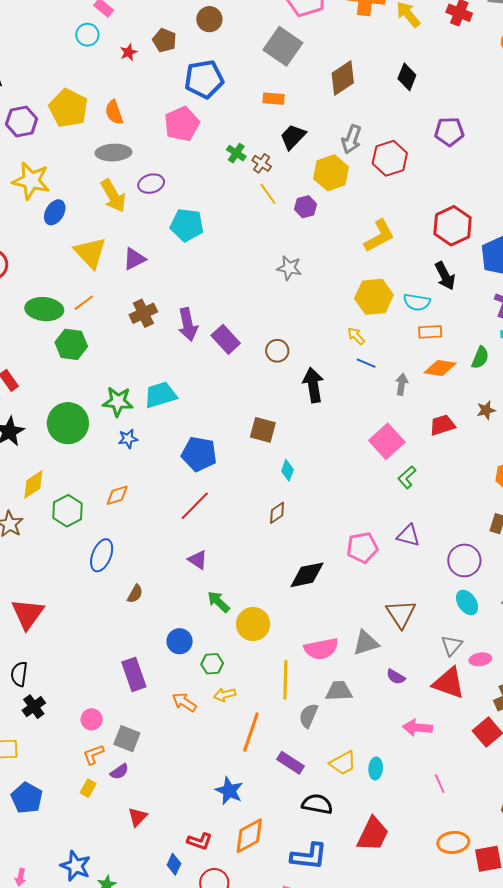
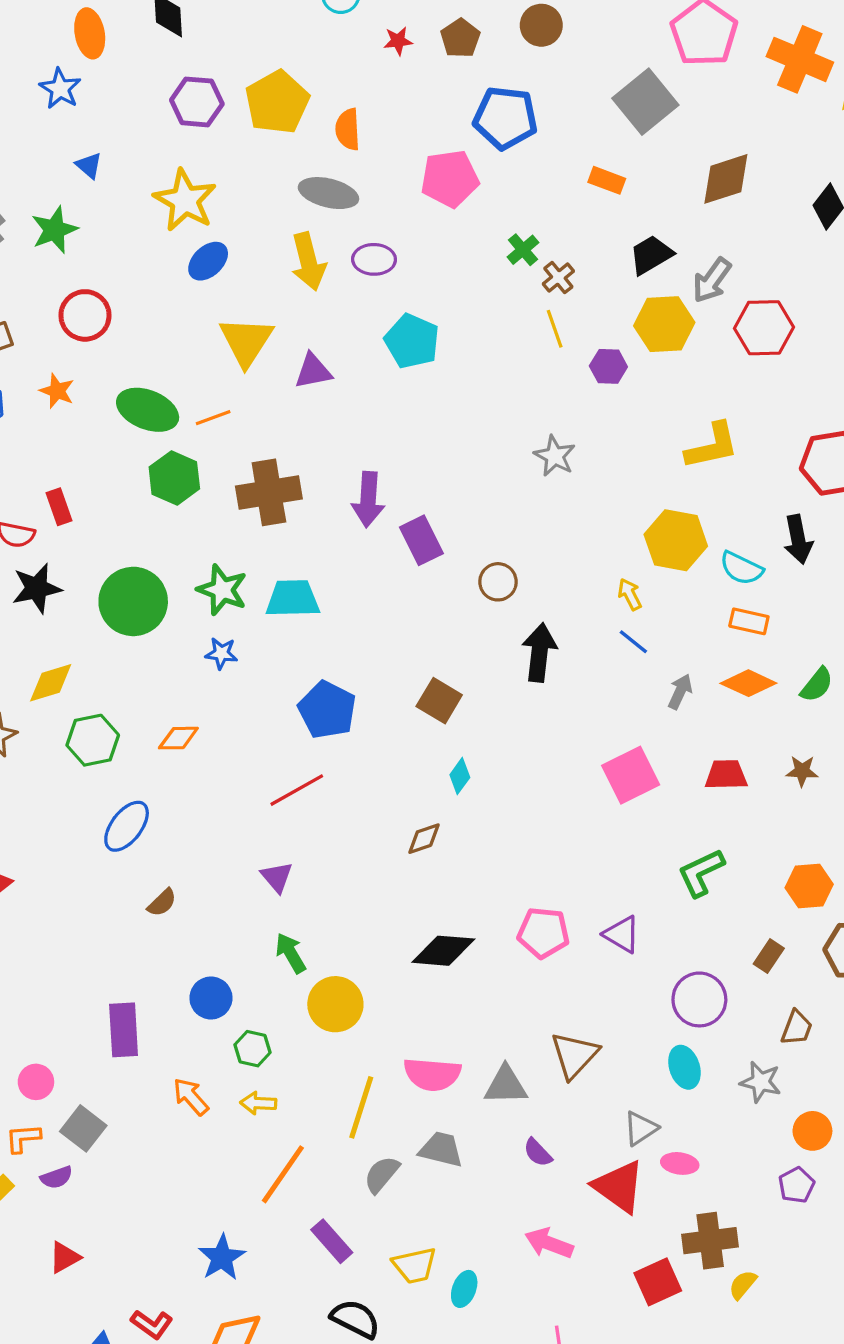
black trapezoid: (293, 137) -> (651, 255), moved
brown cross: (143, 313) -> (269, 492), moved, size x1.4
green L-shape: (407, 477) -> (701, 873), moved, size x1.4

